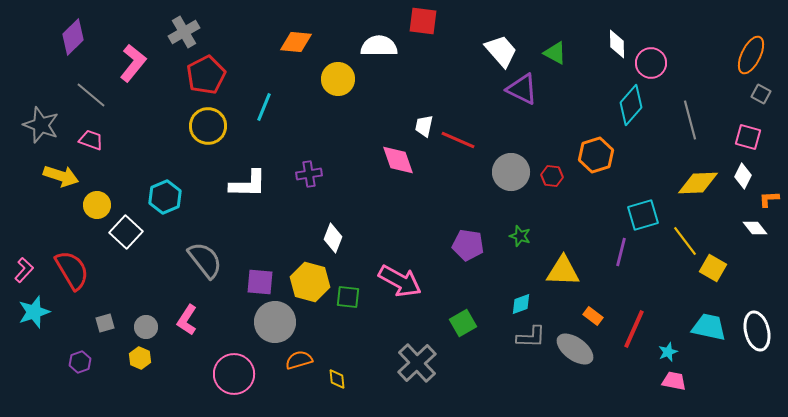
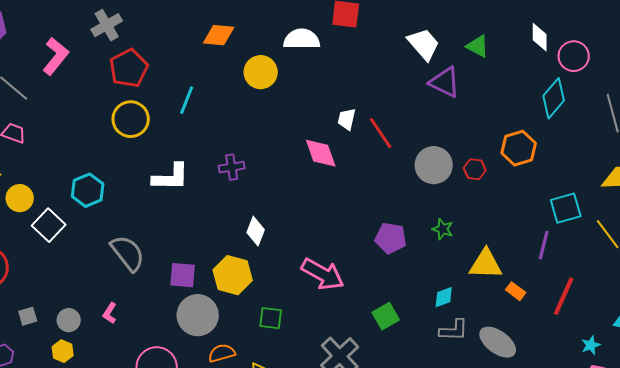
red line: (458, 140) -> (381, 133), turned 32
green square: (348, 297) -> (271, 318), moved
orange rectangle: (593, 316) -> (516, 291), moved
pink L-shape: (187, 320) -> (110, 313), size x0.7
red line: (634, 329) -> (564, 296), moved

